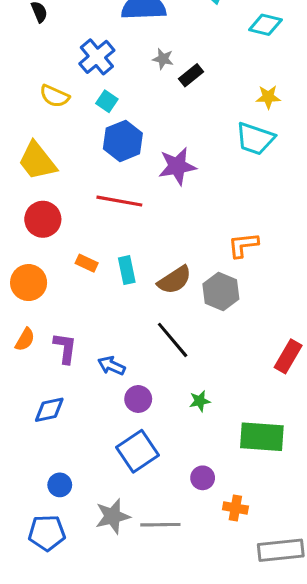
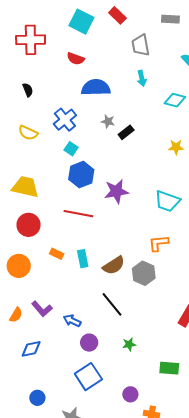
yellow semicircle: (55, 96) -> (28, 133), moved
cyan trapezoid: (255, 139) -> (167, 201), moved
yellow trapezoid: (37, 161) -> (25, 187), turned 140
orange semicircle: (25, 339) -> (16, 315), moved
purple L-shape: (65, 348) -> (42, 309), turned 130
green rectangle: (262, 437) -> (169, 368), size x0.7

